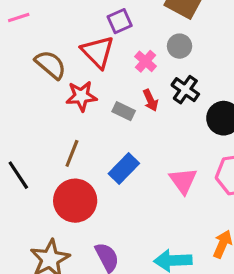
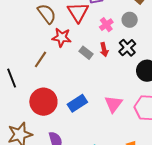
brown line: (72, 153) -> (41, 59), moved
blue rectangle: (124, 168) -> (77, 103), moved

